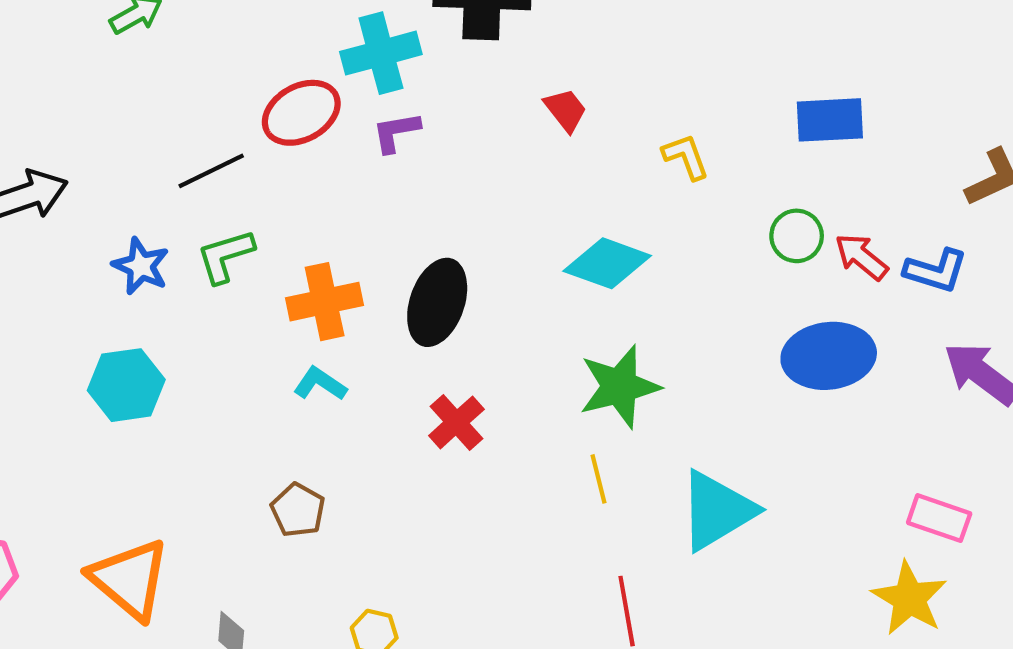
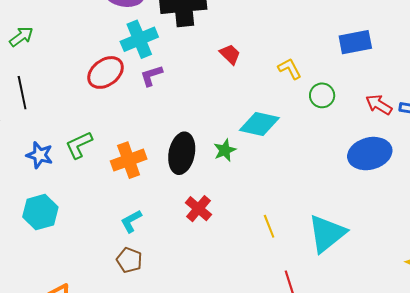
black line: (211, 171) -> (22, 93), moved, turned -68
green circle: (797, 236) -> (322, 95), moved
cyan L-shape: (320, 384) -> (131, 221), moved, turned -55
green star: (620, 387) -> (225, 150), moved, size x0.6

